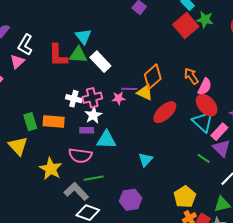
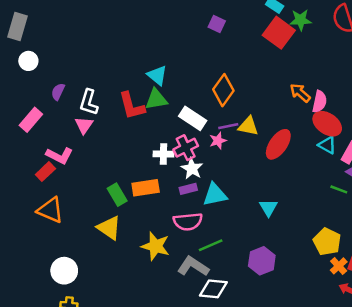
white rectangle: (100, 62) -> (193, 118), moved
orange diamond: (153, 77) -> (223, 90), moved
cyan triangle: (203, 122) -> (327, 145), size x0.7

